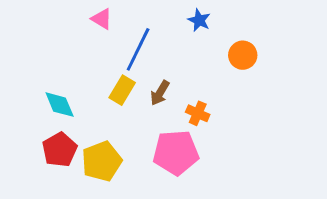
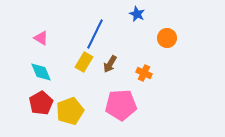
pink triangle: (102, 19) -> (41, 38), moved
orange cross: (198, 113) -> (144, 73), moved

